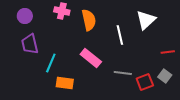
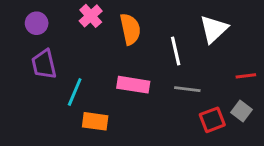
pink cross: (62, 11) -> (91, 16), turned 35
pink rectangle: (91, 58) -> (133, 85), turned -30
gray line: (123, 73) -> (187, 89), moved

